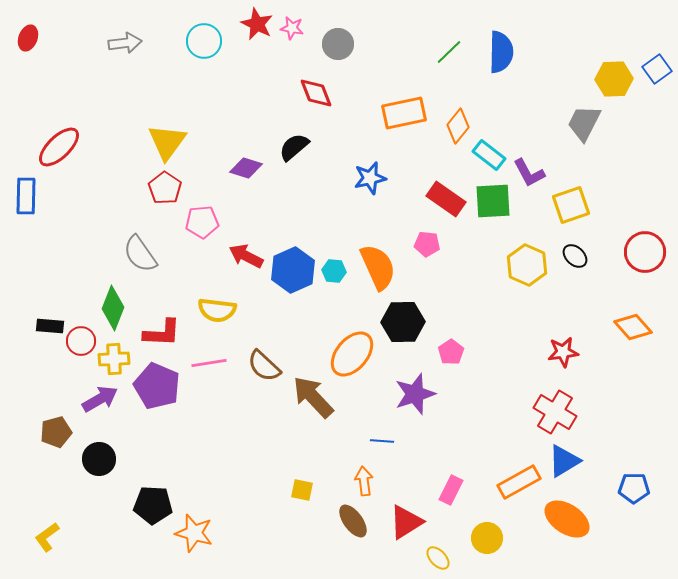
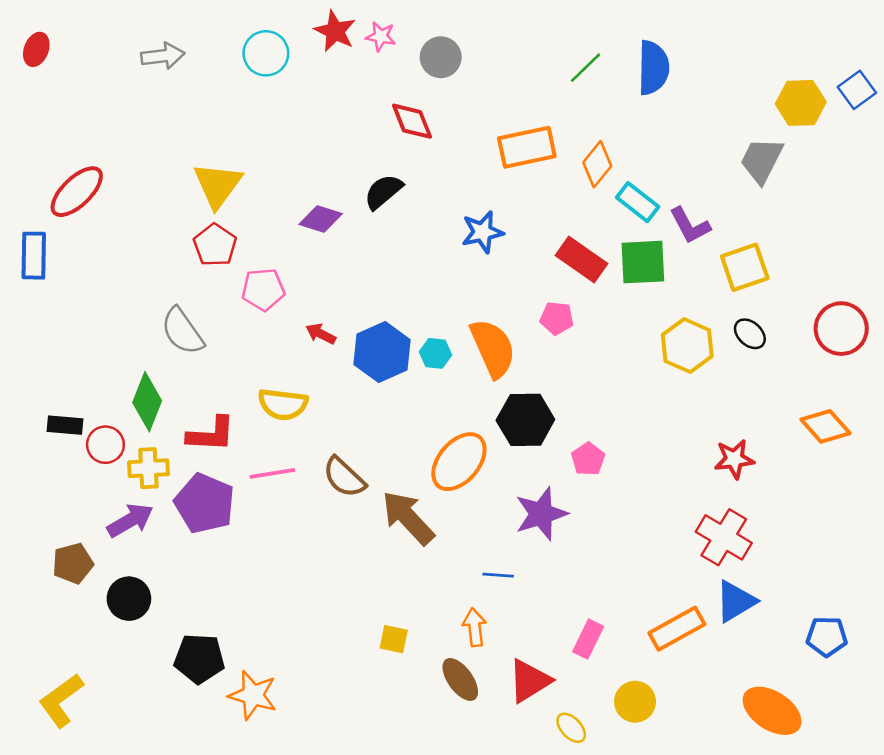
red arrow: (246, 256) -> (321, 334), size x0.7
orange ellipse: (567, 519) -> (772, 711), moved
yellow L-shape: (47, 537) -> (61, 700), size x1.4

